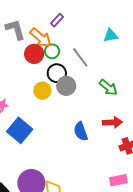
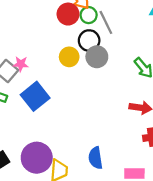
gray line: (80, 57) -> (106, 22), moved
blue semicircle: (81, 131) -> (95, 158), moved

